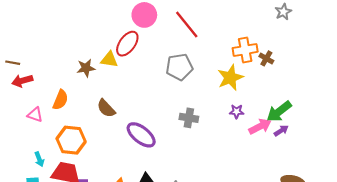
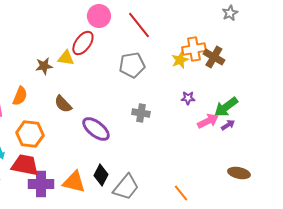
brown cross: (266, 58) -> (214, 57), size x1.5
yellow star: (230, 78) -> (180, 60), moved, size x0.7
purple star: (237, 112) -> (188, 98), moved

